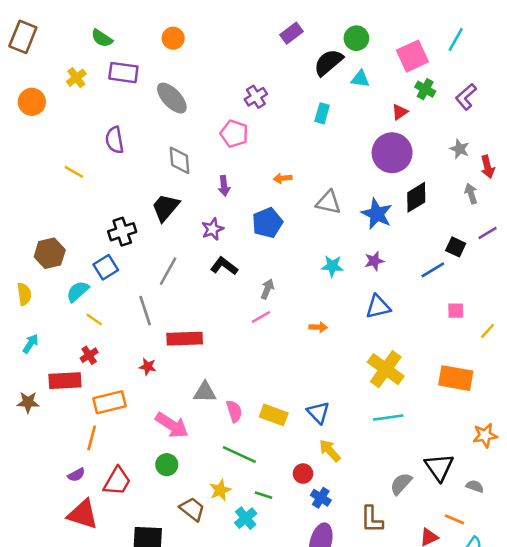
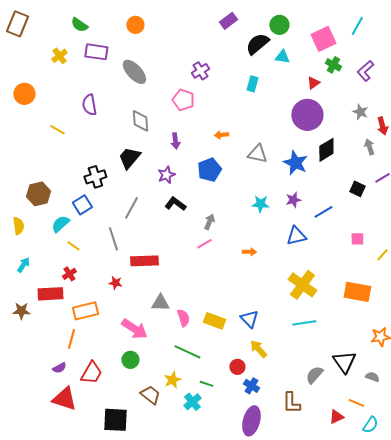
orange circle: (32, 102) -> (24, 94), moved
blue line: (433, 270) -> (323, 212), moved

